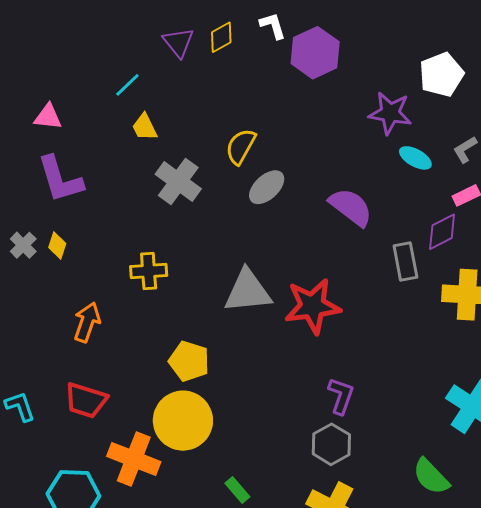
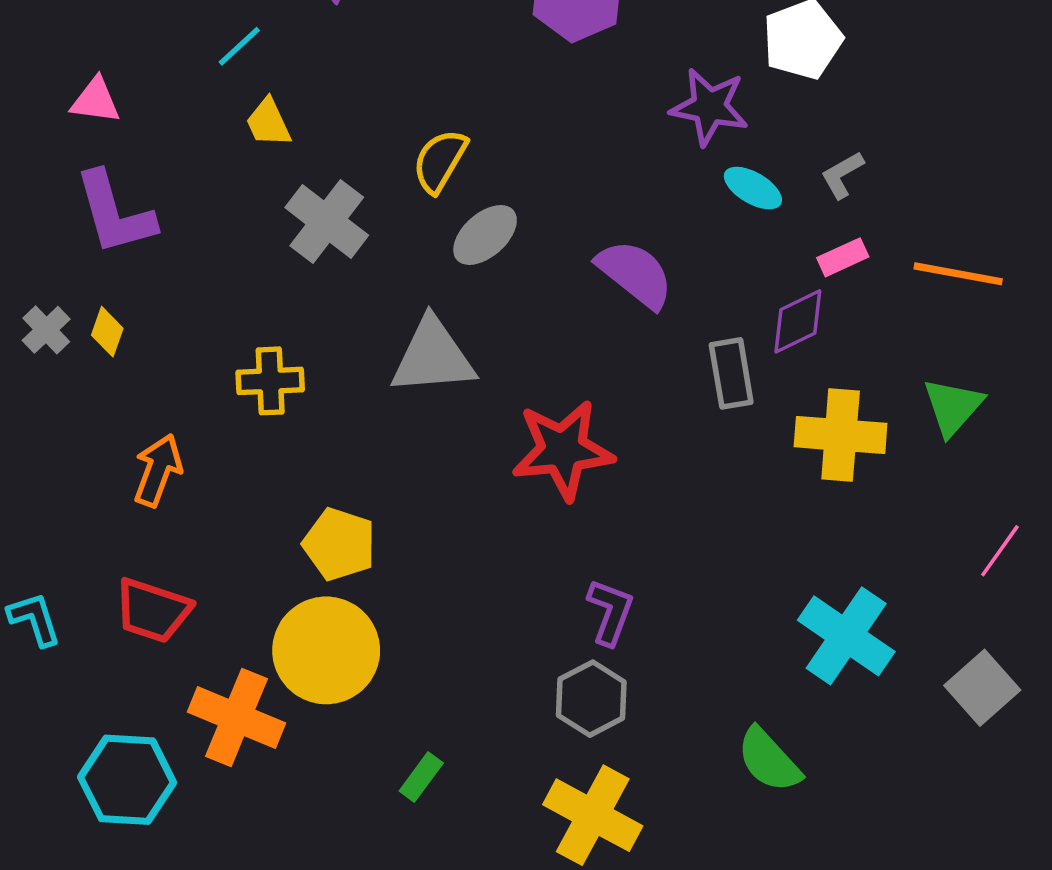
gray triangle: (248, 291) -> (433, 357), moved
green rectangle: (237, 490) -> (421, 777), turned 76

